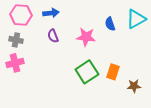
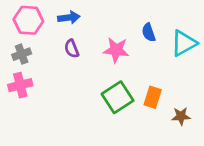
cyan triangle: (136, 19) -> (184, 43), moved
gray cross: (16, 40) -> (22, 54), turned -32

